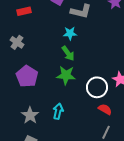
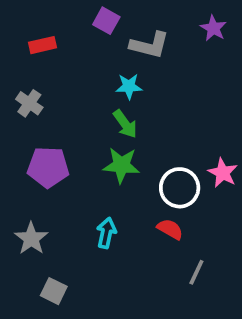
purple pentagon: (27, 76) -> (48, 167), turned -30
red semicircle: (105, 109) -> (170, 229), moved
gray star: (30, 115) -> (31, 238), moved

